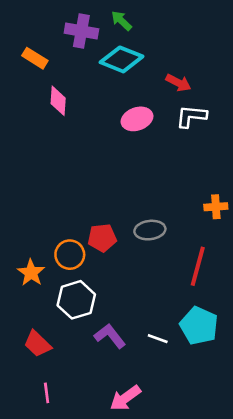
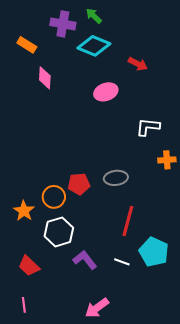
white L-shape: (191, 116) -> (148, 127), moved
red line: (198, 266) -> (128, 221), moved
pink line: (47, 393) -> (24, 305), moved

